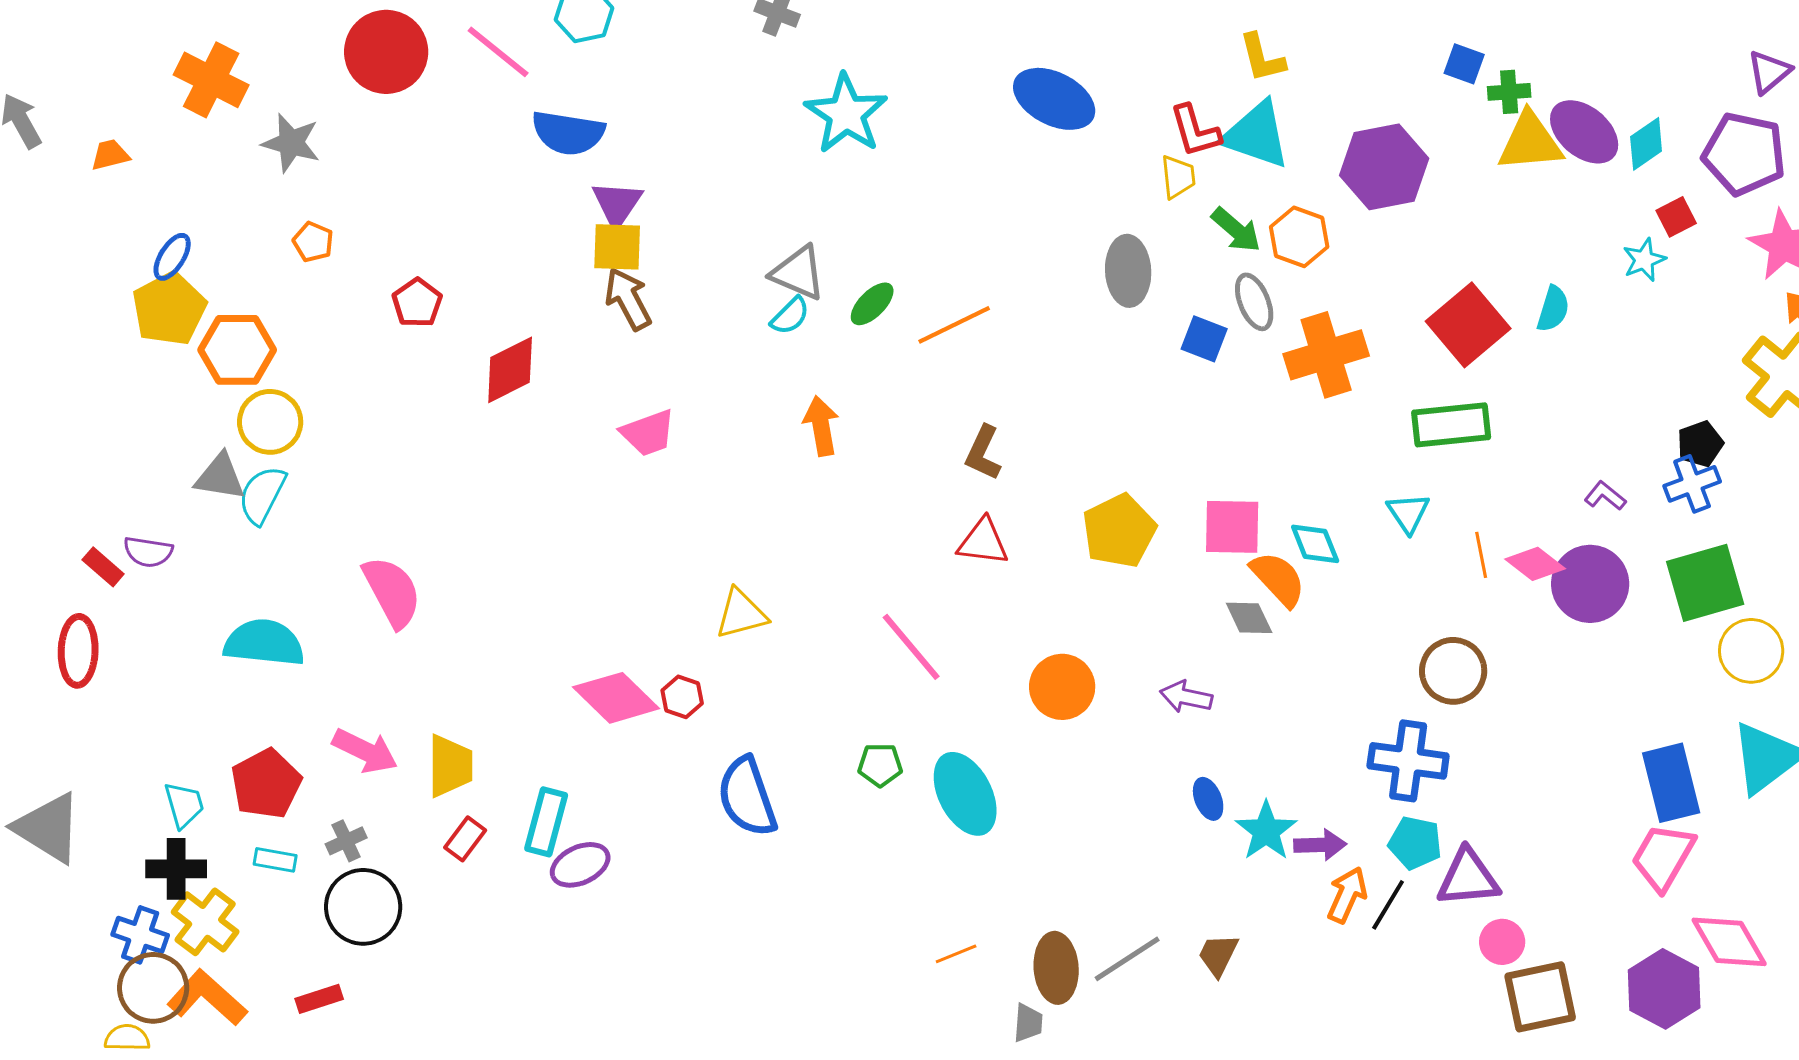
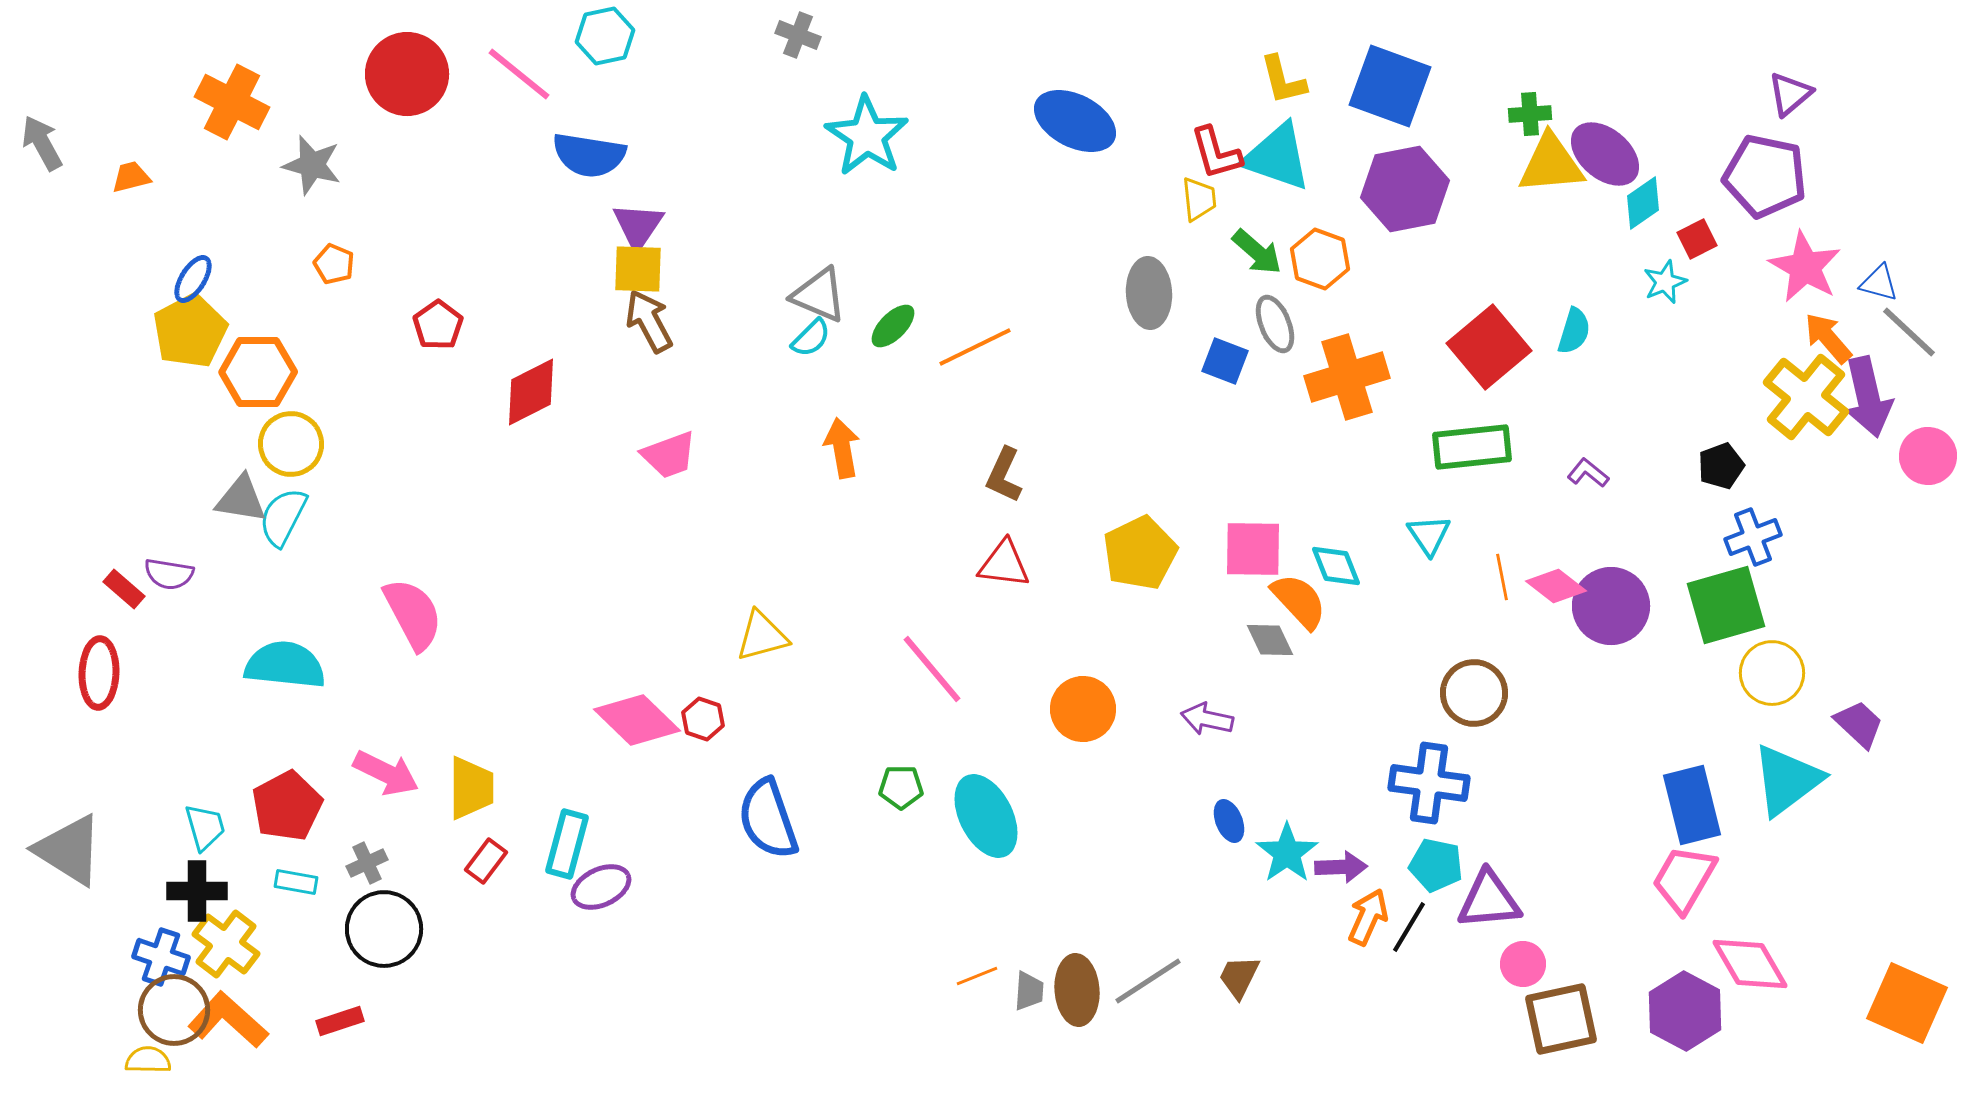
blue square: (1464, 64) -> (1390, 86), moved, size x2.0
cyan diamond: (1646, 144) -> (1643, 203), moved
blue cross: (1692, 484) -> (1753, 537), moved
purple L-shape: (1605, 496) -> (1588, 473), moved
gray trapezoid: (1028, 1023) -> (1029, 991), moved

